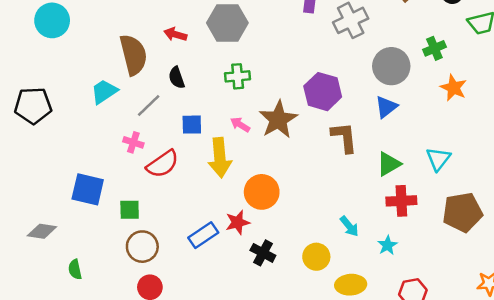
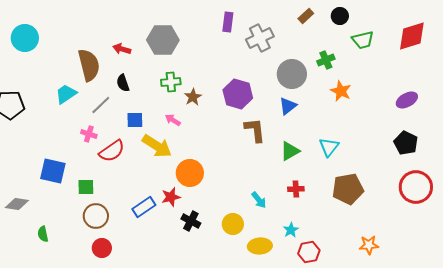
brown star: (278, 120) -> (193, 97), moved, size x0.6
yellow arrow: (220, 158) -> (157, 146), turned -52
red cross: (401, 201) -> (296, 189), moved, size x0.7
cyan star: (387, 245) -> (291, 230), moved

